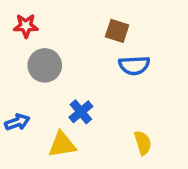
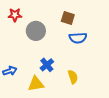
gray circle: (45, 65) -> (36, 31), moved
yellow semicircle: (143, 143) -> (73, 77), moved

